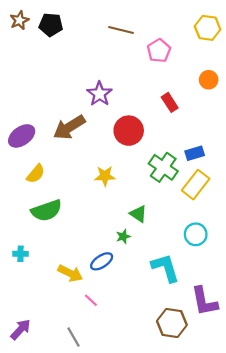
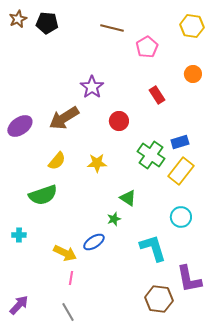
red circle: (129, 131) -> (119, 121), size x0.7
yellow semicircle: (36, 174) -> (57, 161), moved
pink line: (91, 300) -> (71, 278), moved, turned 56

